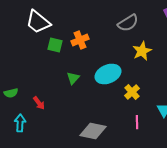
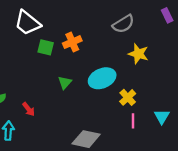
yellow star: (142, 51) -> (138, 54), turned -30
pink line: (137, 122) -> (133, 121), moved

